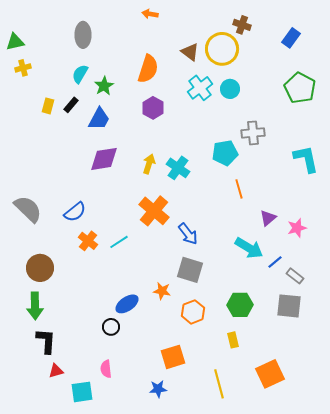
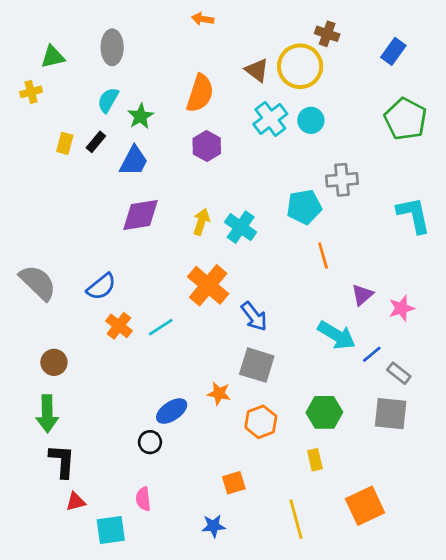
green triangle: (15, 42) -> (53, 57), moved
brown circle: (40, 268) -> (54, 362), size x0.7
orange square: (173, 357) -> (234, 483), size x0.7

